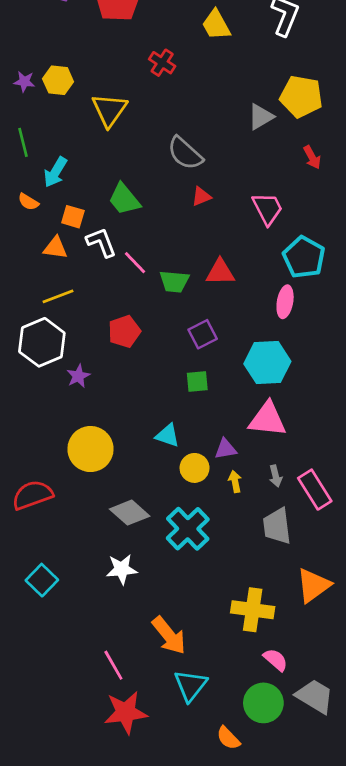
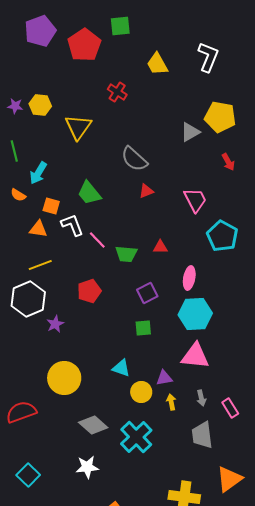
red triangle: (220, 272) -> (160, 247), size x0.7
pink ellipse: (285, 302) -> (189, 278), moved
pink rectangle: (315, 490) -> (230, 408), size x0.7

